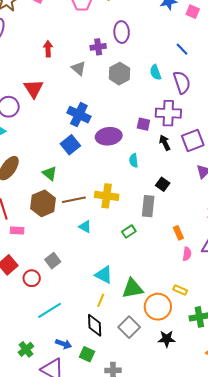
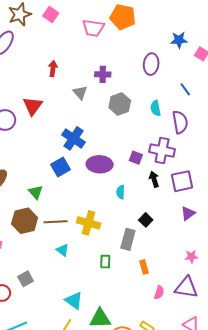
purple ellipse: (122, 32) -> (151, 64), moved
green rectangle: (129, 232) -> (105, 262), turned -64
orange rectangle: (178, 233) -> (144, 267), moved

